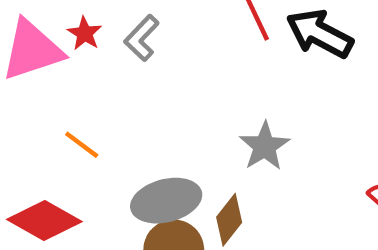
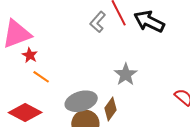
red star: (85, 33) -> (30, 55), moved
gray L-shape: (142, 38) -> (98, 22), moved

